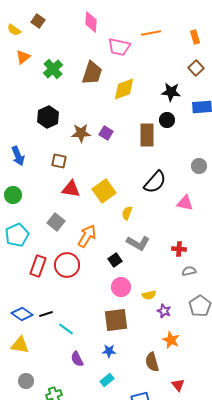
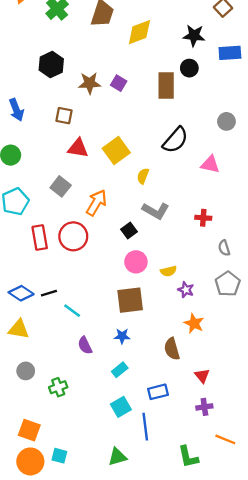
red rectangle: (38, 266) -> (40, 237), turned -30
gray semicircle: (189, 271) -> (224, 248), moved, turned -96

